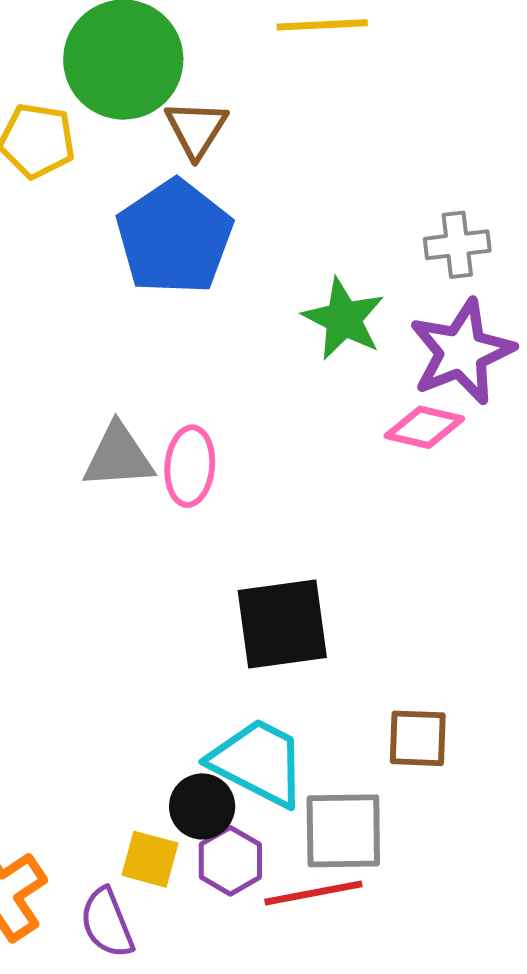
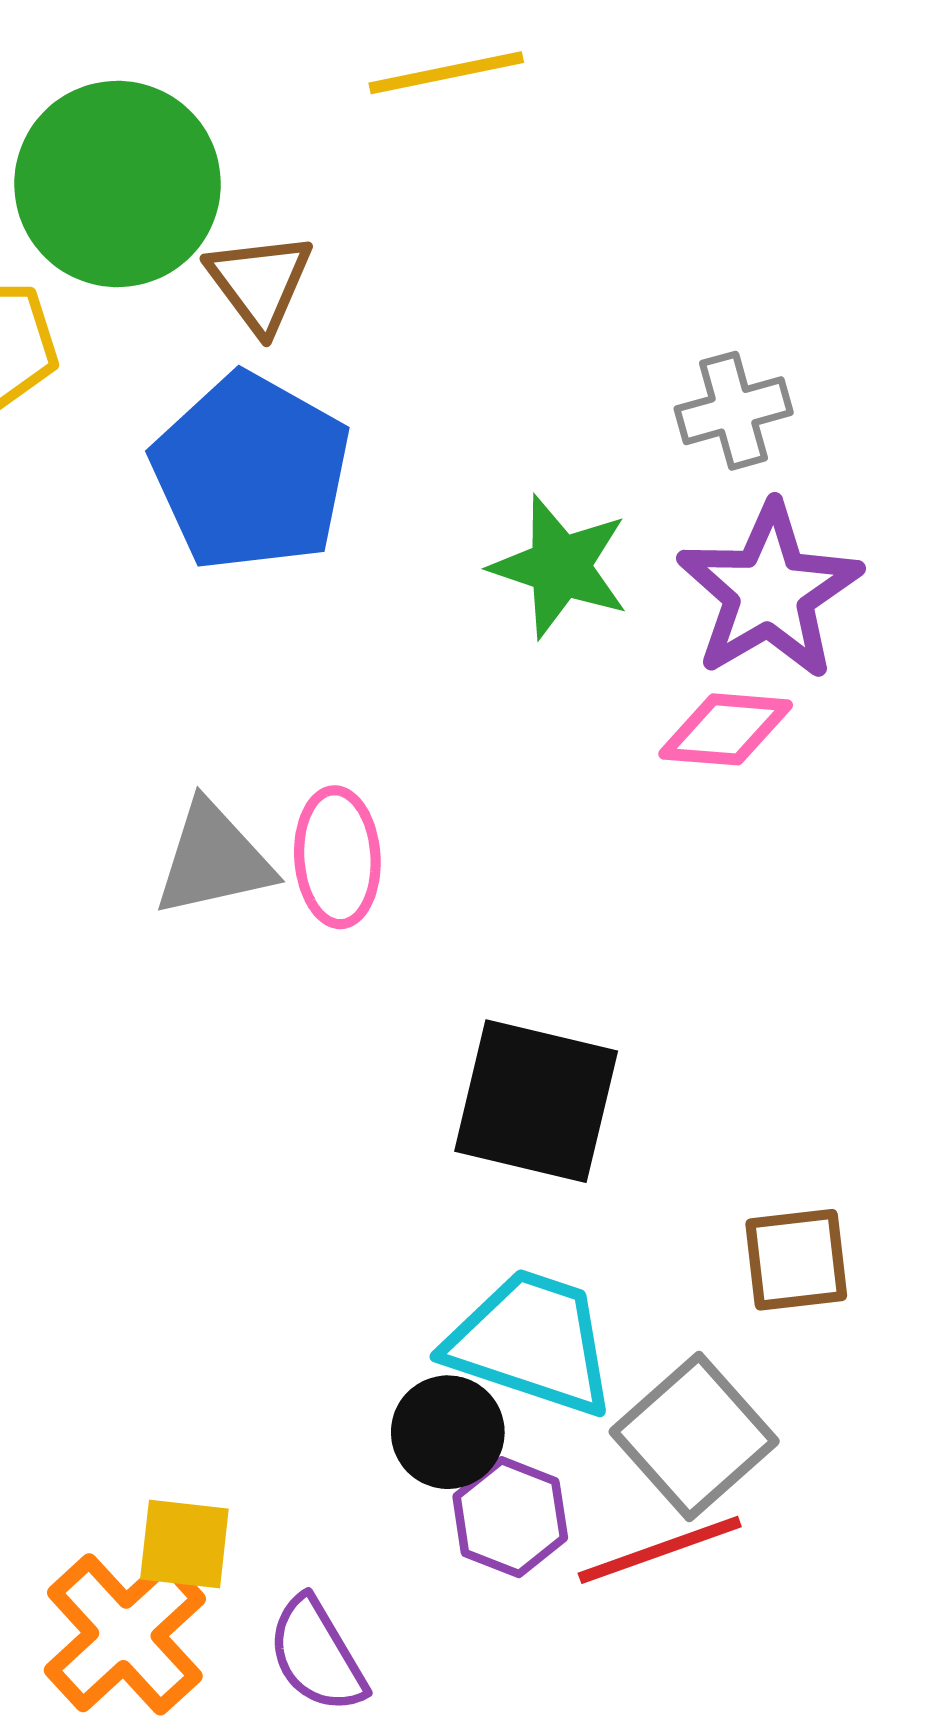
black square: (282, 624) -> (536, 1101), turned 30
gray square: (343, 831) -> (694, 1436), turned -32
yellow square: (150, 859) -> (184, 1544), moved

